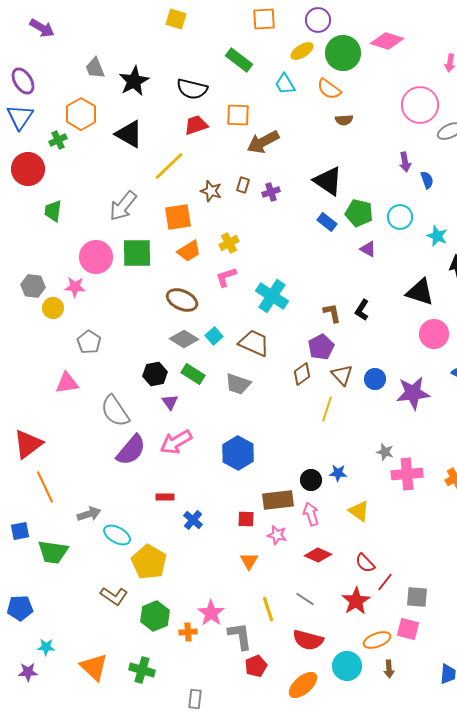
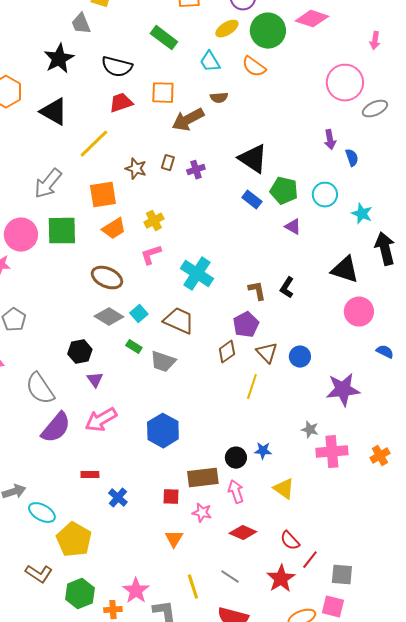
gray trapezoid: (95, 68) -> (81, 24), moved
brown semicircle: (344, 120) -> (219, 98), moved
green rectangle: (193, 374) -> (134, 347), moved, size x0.7
purple star: (413, 393) -> (343, 390), moved

